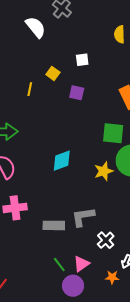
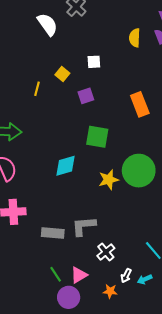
purple square: (77, 93) -> (86, 96), turned -35
green square: (113, 133) -> (97, 137), moved

